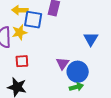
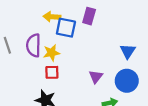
yellow star: (20, 32) -> (52, 53), moved
blue circle: (78, 72) -> (127, 81), moved

